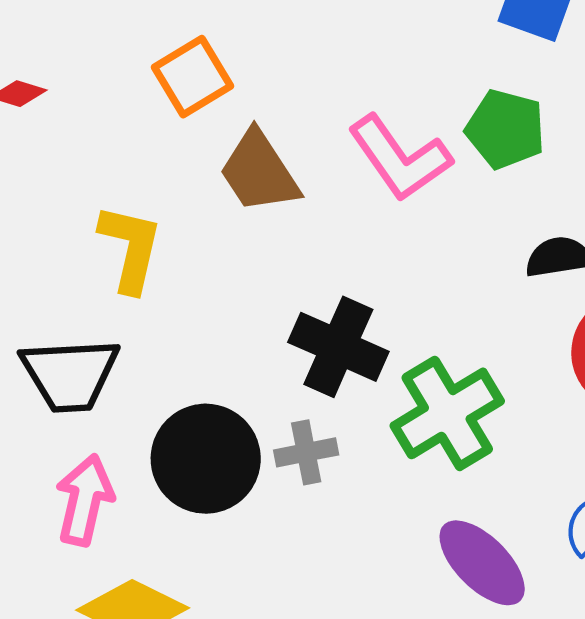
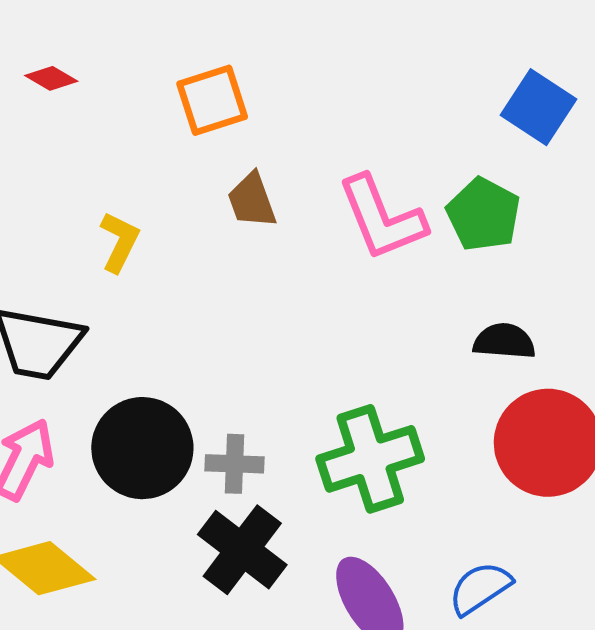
brown trapezoid: (259, 172) -> (252, 200), size x0.7
yellow L-shape: (130, 248) -> (119, 242), size x0.7
black cross: (338, 347) -> (242, 550), moved

